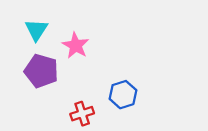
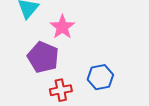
purple pentagon: (41, 71) -> (43, 57), moved

